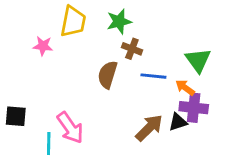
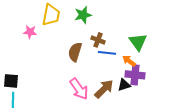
brown cross: (132, 49) -> (98, 40), moved
pink arrow: (70, 128) -> (79, 89), moved
cyan line: (49, 144) -> (13, 100), moved

